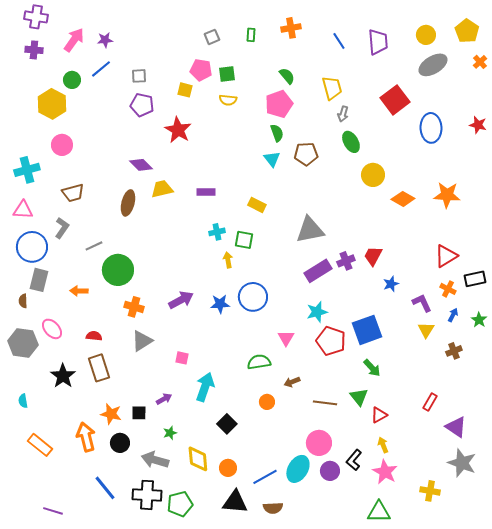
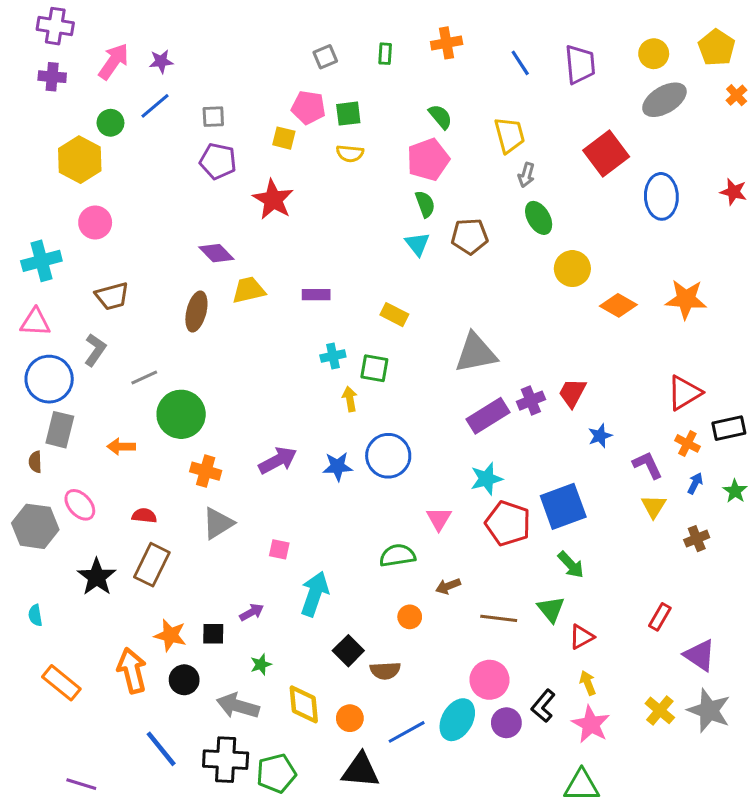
brown rectangle: (99, 368) -> (152, 565), turned 44
yellow cross: (430, 491) -> (660, 710), moved, turned 30
brown semicircle: (273, 508) -> (385, 671), moved

